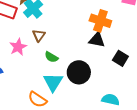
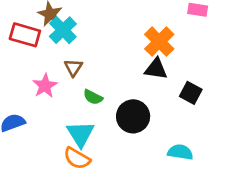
orange cross: (100, 21) -> (159, 42), turned 30
cyan triangle: (53, 82) -> (81, 134), moved

